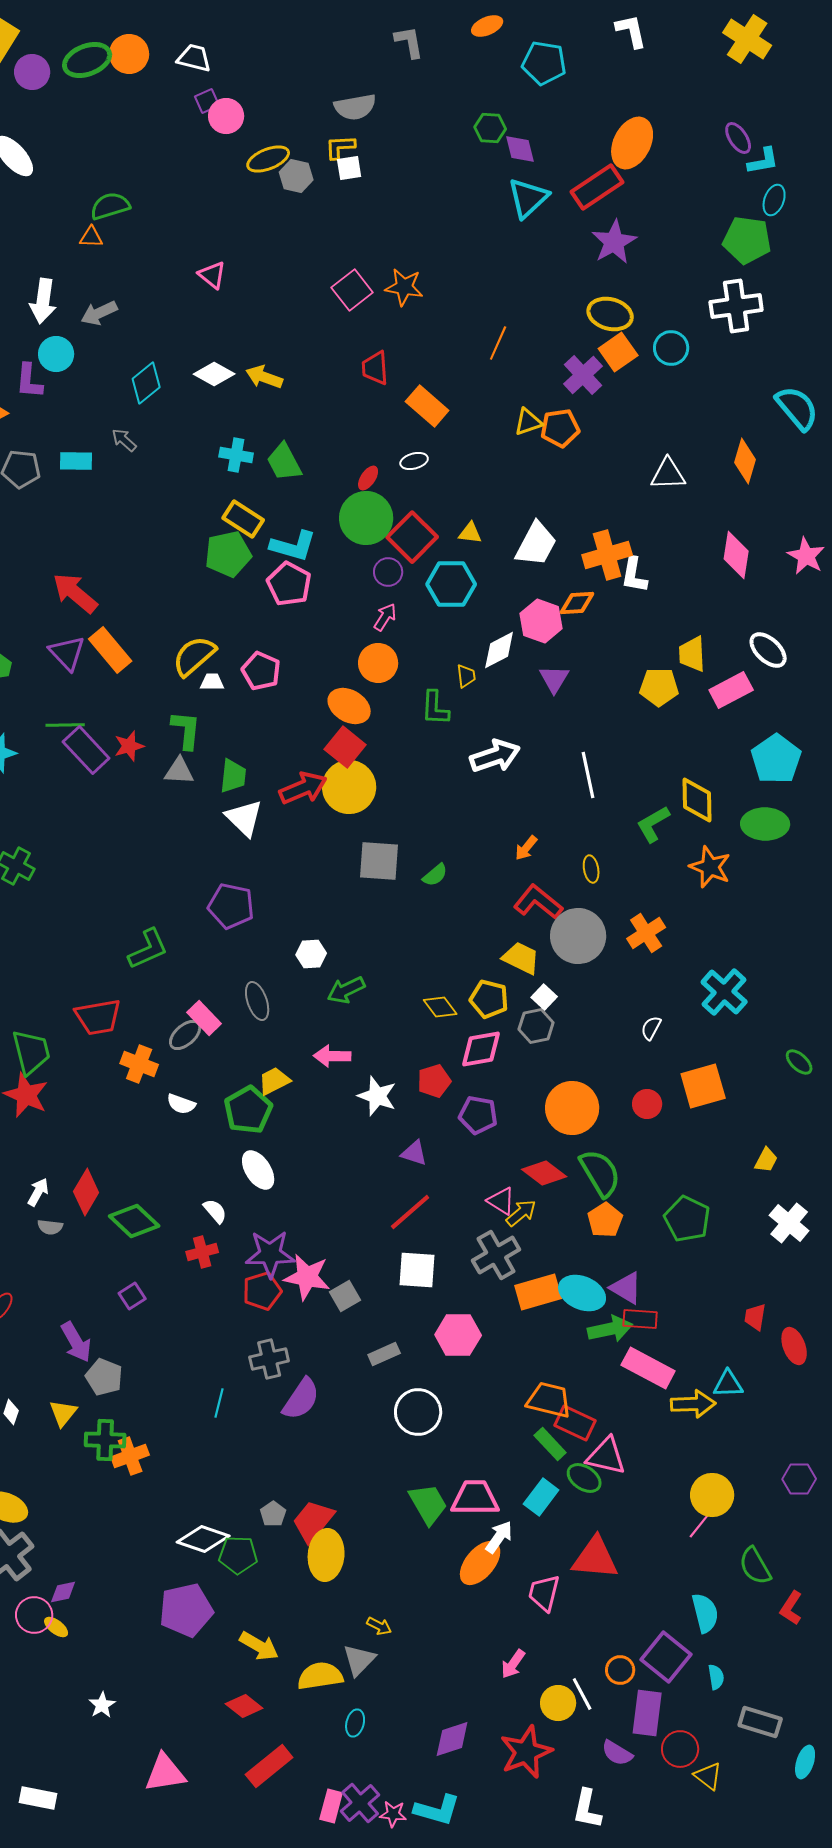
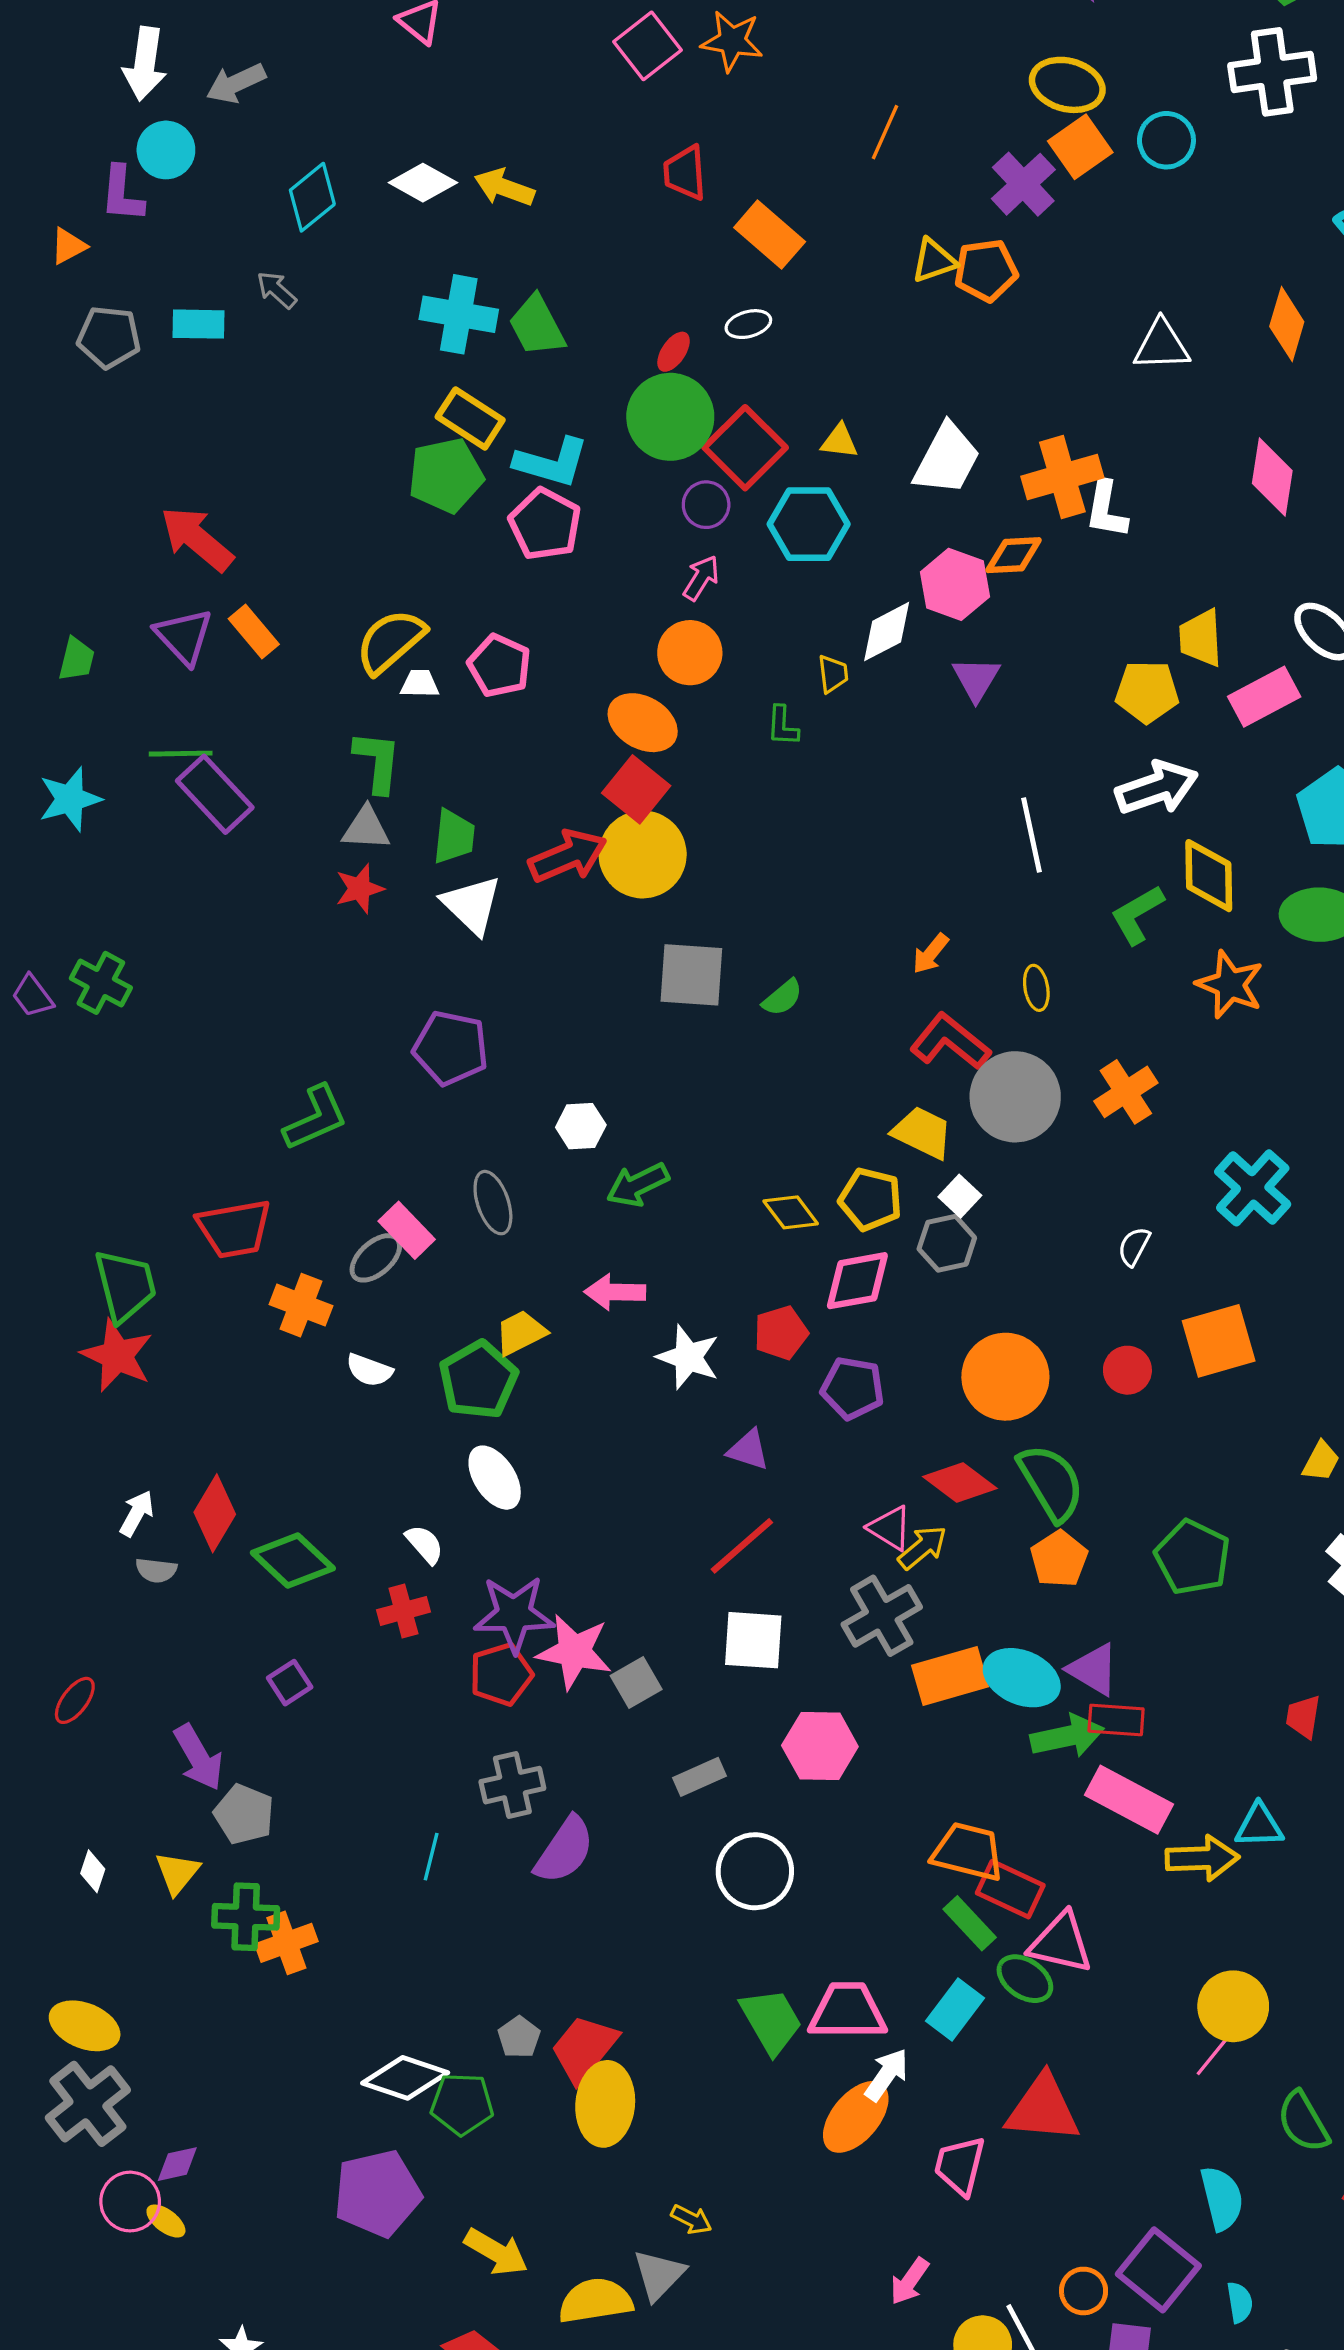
cyan cross: (236, 455) -> (459, 314), size x1.4
orange rectangle: (110, 650) -> (254, 632), size x0.7
green L-shape: (435, 708) -> (783, 726), size x0.7
red star: (129, 746) -> (360, 889), moved
white arrow: (495, 756) -> (1157, 788), moved

